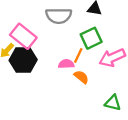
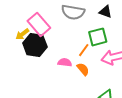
pink semicircle: (66, 64) -> (65, 62), moved

